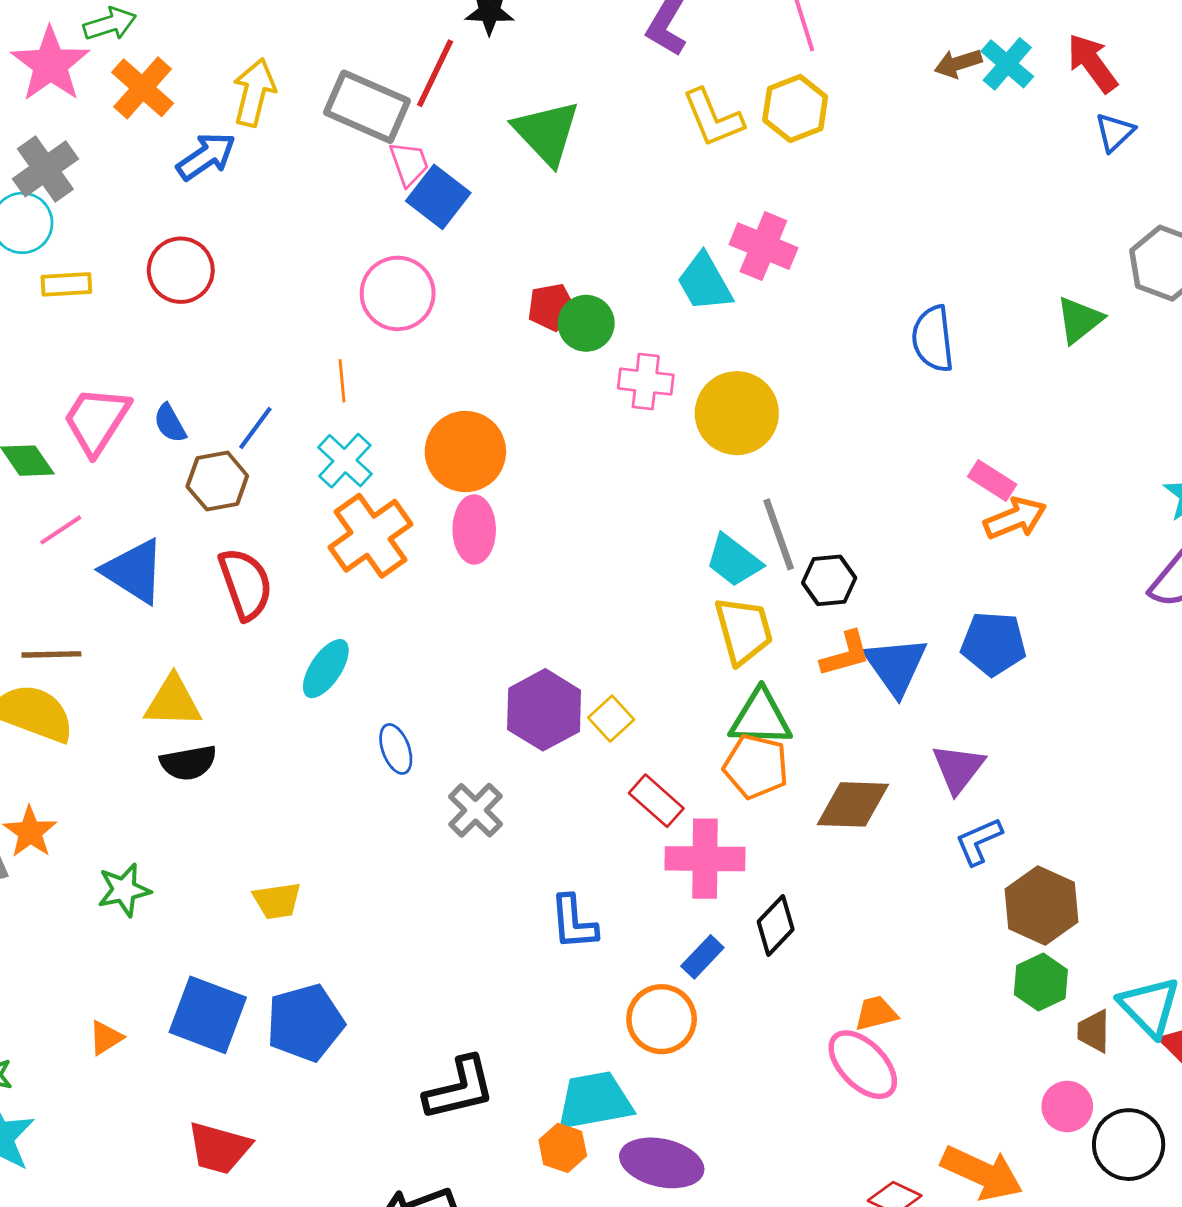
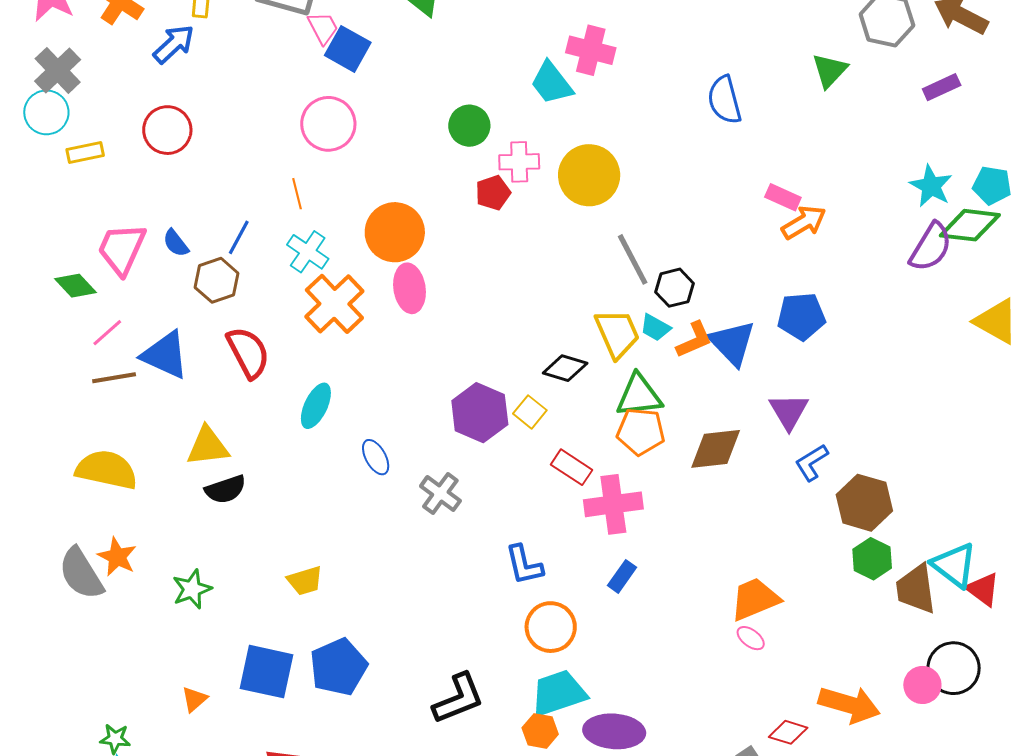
red pentagon: (552, 307) -> (493, 193), moved
cyan trapezoid: (734, 561) -> (655, 328), moved, size x0.7
brown line: (51, 654) -> (114, 378), moved
black diamond: (776, 926) -> (565, 368), moved, turned 72
orange trapezoid: (876, 1013) -> (755, 599), size x1.6
orange circle: (662, 1019) -> (551, 627), moved
brown trapezoid: (1094, 1031) -> (916, 589), size x1.6
pink ellipse: (863, 1065) -> (751, 638), size x0.5
pink circle: (1067, 1107) -> (922, 685), moved

